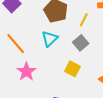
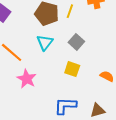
yellow line: (84, 20) -> (70, 11), moved

